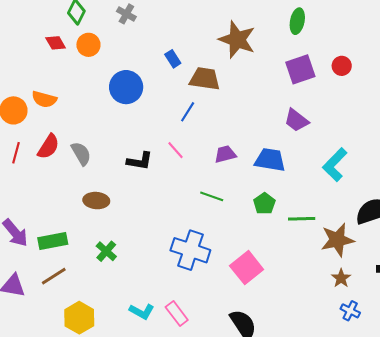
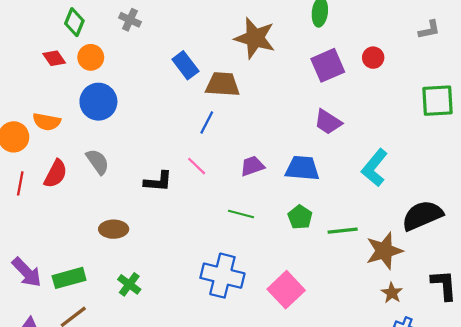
blue rectangle: (173, 59) -> (185, 65), size x1.4
blue circle: (126, 87) -> (98, 102), moved
gray semicircle: (81, 154) -> (98, 162), moved

